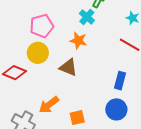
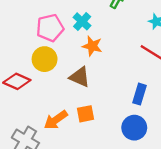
cyan cross: (87, 17) -> (82, 21), moved
orange square: (77, 118) -> (86, 114), moved

